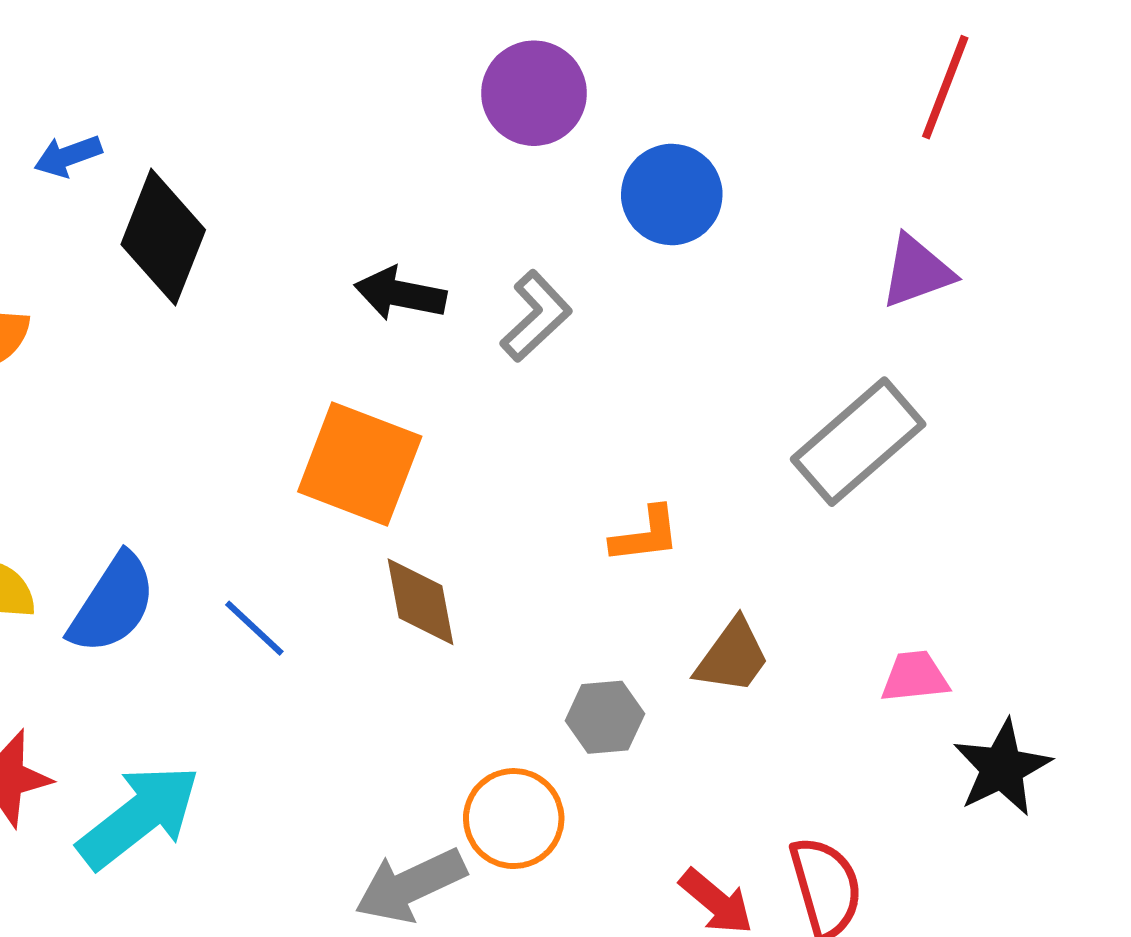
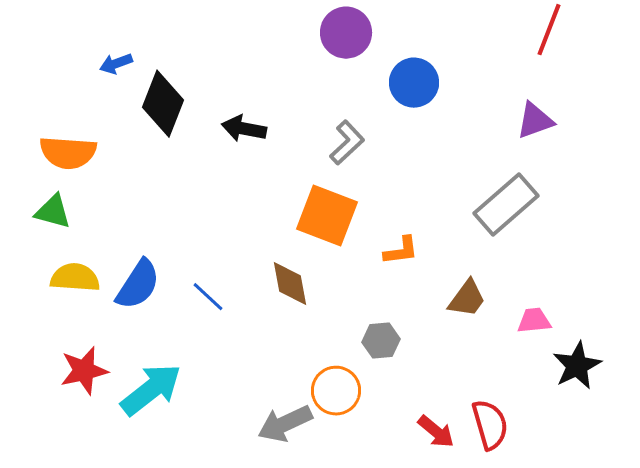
black arrow: (400, 294) -> (244, 129), moved
orange square: (360, 464) -> (327, 216), moved
brown trapezoid: (733, 656) -> (467, 299), moved

